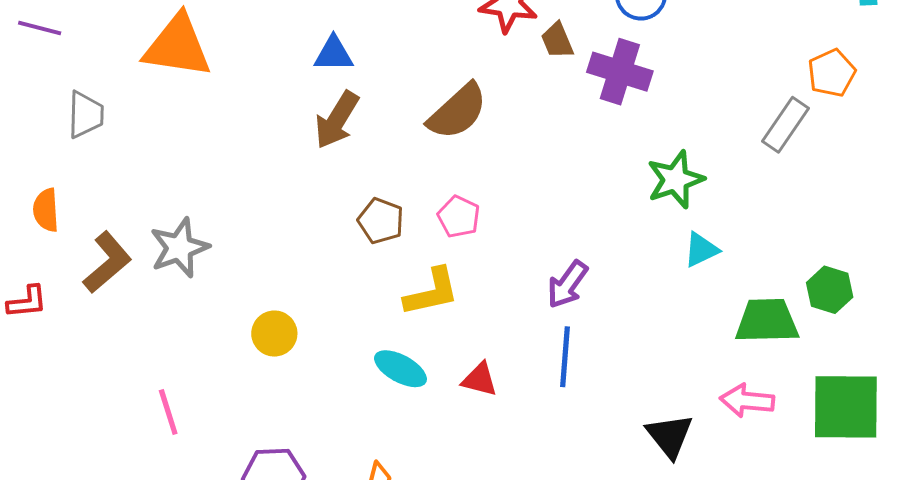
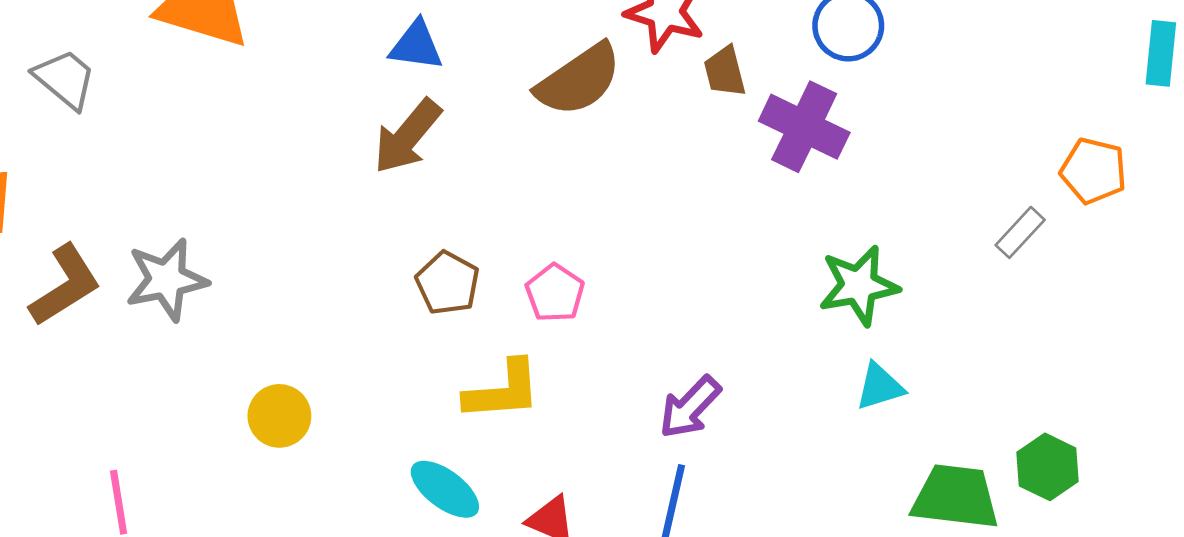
orange pentagon: (832, 73) -> (1093, 171), turned 30
brown semicircle: (457, 111) -> (579, 80), moved
gray trapezoid: (86, 115) -> (65, 79), turned -60
gray rectangle: (786, 125) -> (1020, 232), size x0.7

